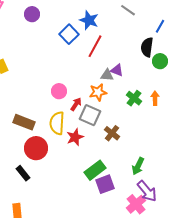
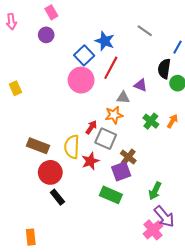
purple triangle: (117, 70) -> (141, 85), moved
pink circle: (59, 91) -> (81, 80), moved, size x1.6
orange arrow: (155, 98) -> (172, 121), turned 32
green rectangle: (95, 170) -> (111, 195), turned 60
black rectangle: (23, 173) -> (57, 197), moved
purple square: (105, 184) -> (121, 171), moved

